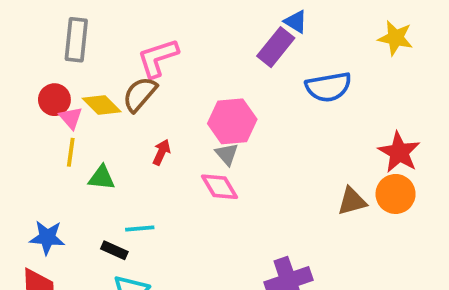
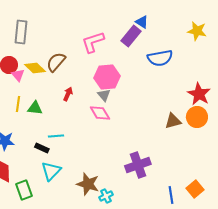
pink L-shape: (158, 58) -> (93, 42), moved
yellow line: (71, 152) -> (18, 104), moved

